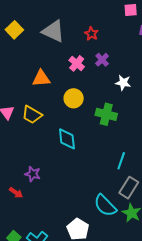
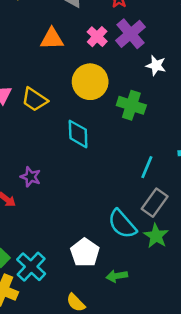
purple cross: (102, 60) -> (131, 34), size x1.6
orange triangle: (41, 78) -> (52, 39), moved
yellow circle: (74, 98) -> (90, 82), size x1.4

